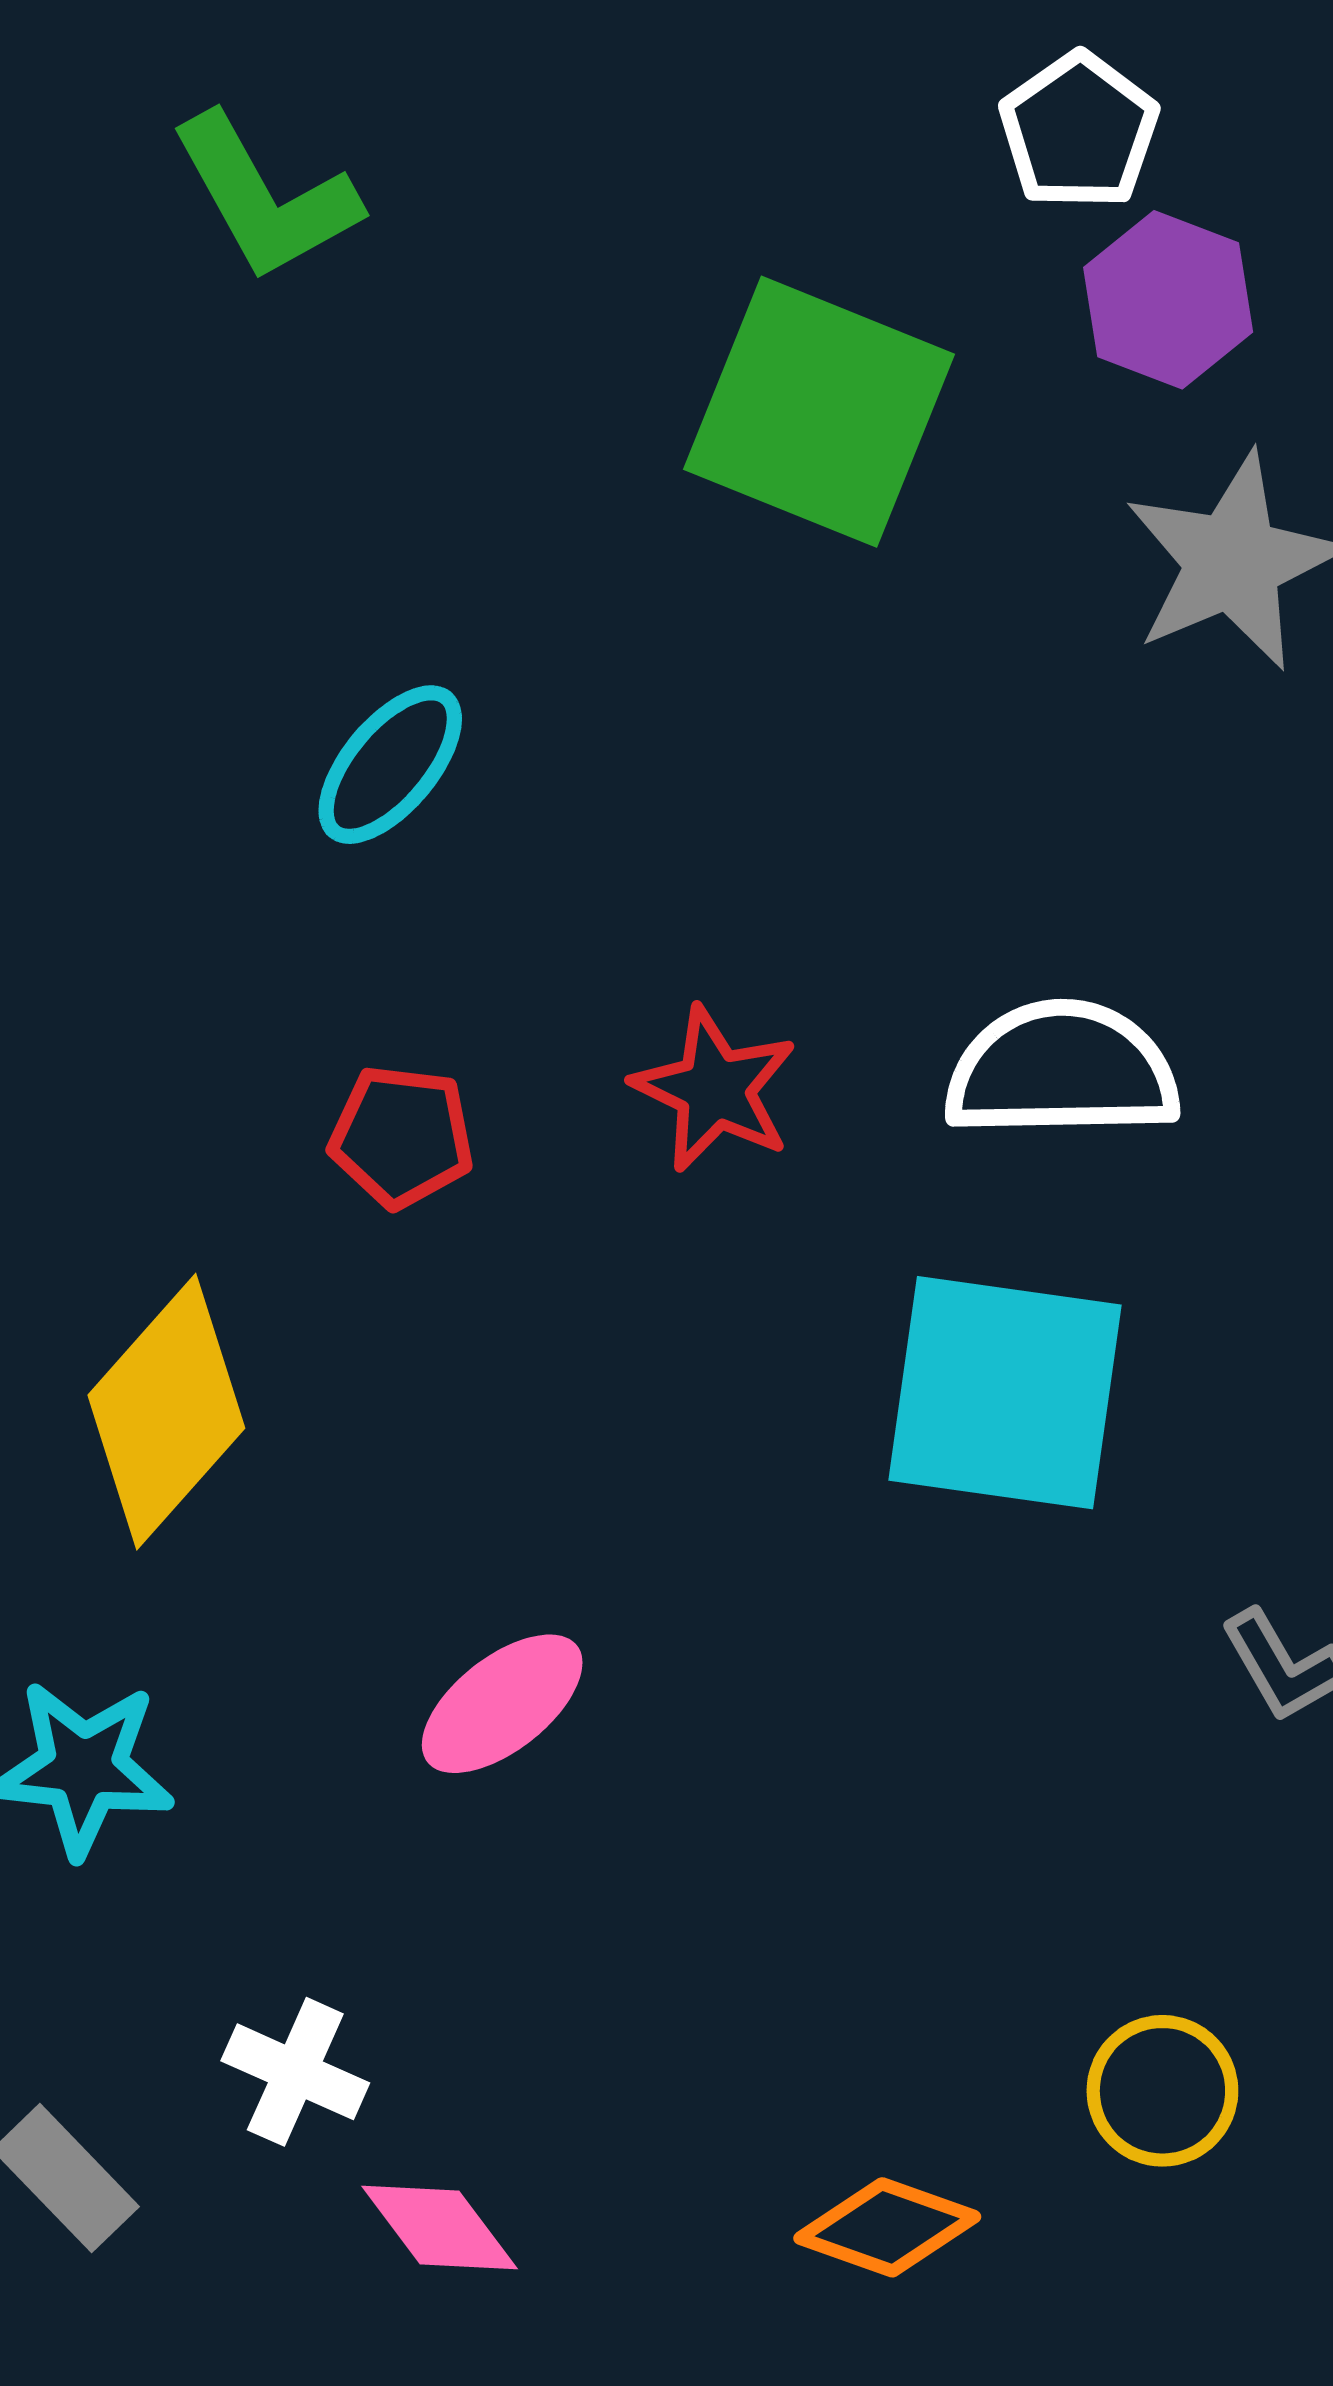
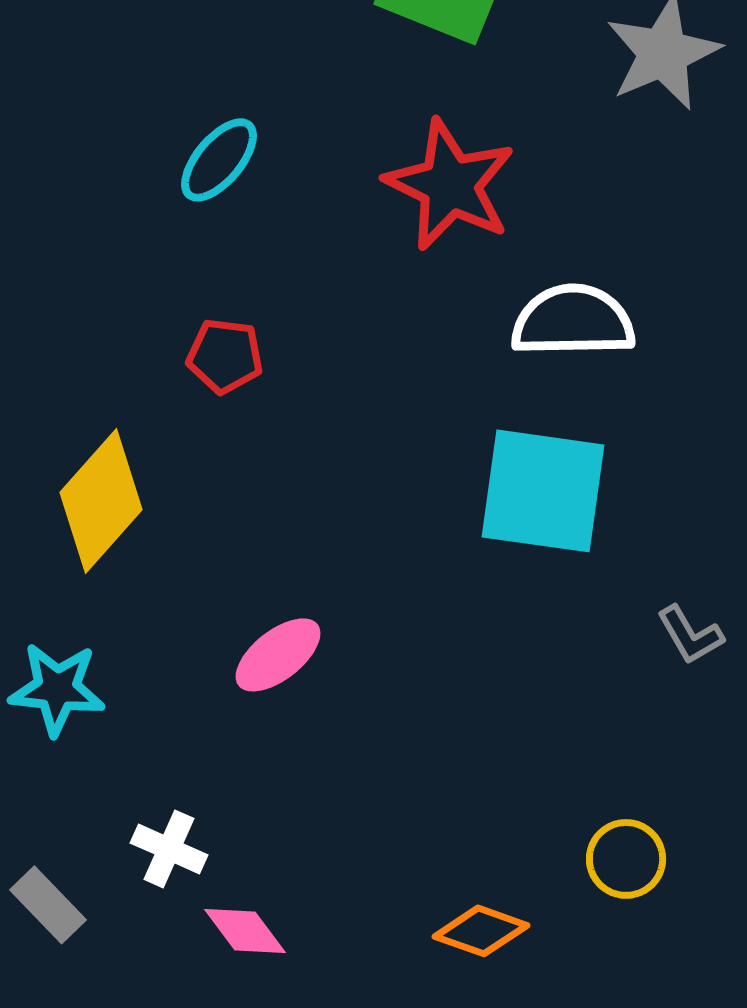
red star: (715, 1089) -> (450, 185), moved, size x1.5

